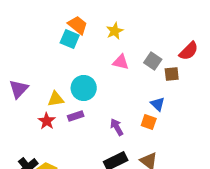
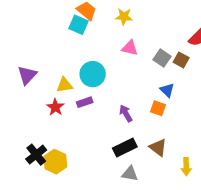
yellow star: (115, 31) -> (124, 17), turned 30
gray square: (153, 61) -> (162, 58), moved
brown square: (172, 74) -> (181, 60), turned 35

